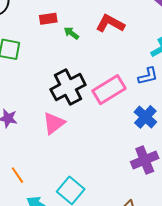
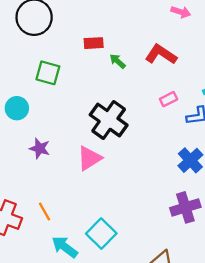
black cross: (68, 87) -> (109, 120), turned -32
pink rectangle: (109, 90) -> (169, 99), moved, size x0.5

